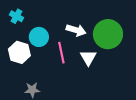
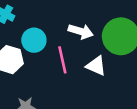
white triangle: (88, 58) -> (96, 66), turned -36

